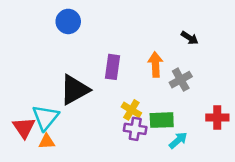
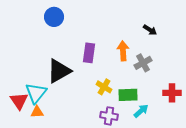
purple cross: (135, 129) -> (109, 116), moved

